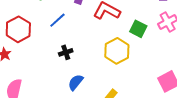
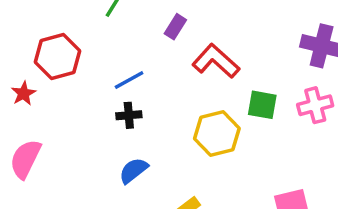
blue line: (57, 20) -> (129, 80), moved
green square: (138, 29) -> (262, 105), turned -30

